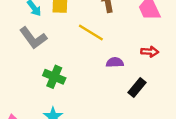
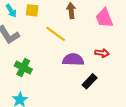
purple semicircle: (115, 62) -> (73, 60), size x1.5

